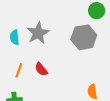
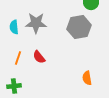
gray star: (38, 33) -> (36, 23), turned 30

